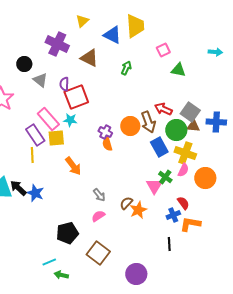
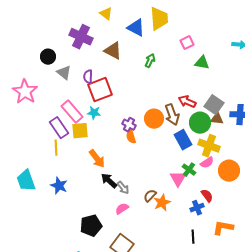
yellow triangle: (82, 21) -> (106, 14), turned -40
pink semicircle: (183, 170) -> (207, 163), turned 32
black arrow: (18, 188) -> (109, 181), moved
orange L-shape: (190, 224) -> (223, 228), moved

